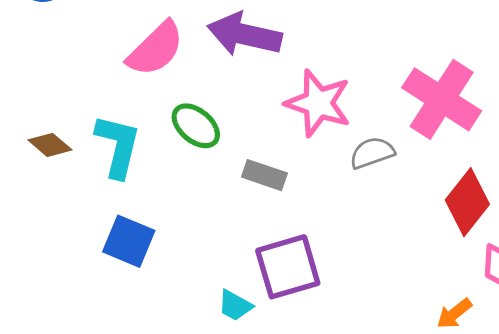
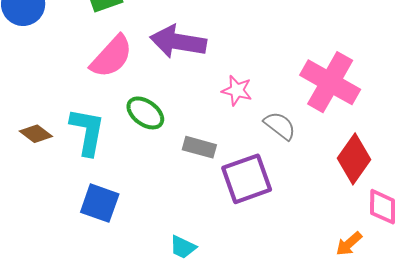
pink star: (318, 103) -> (237, 90), size x0.6
gray semicircle: (372, 153) -> (280, 126), turned 60
purple square: (288, 267) -> (247, 179), moved

